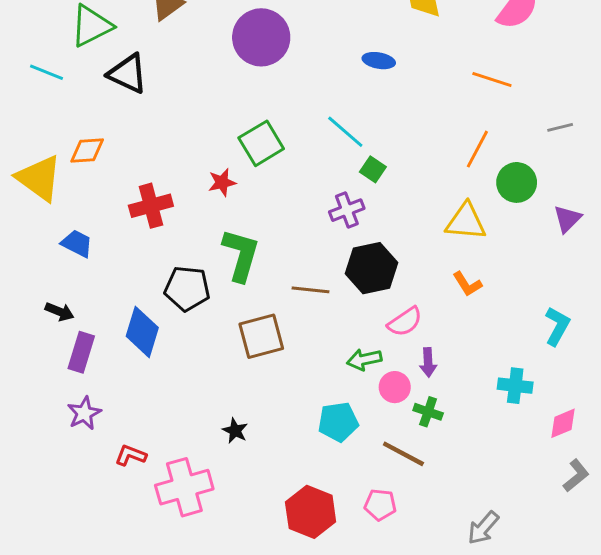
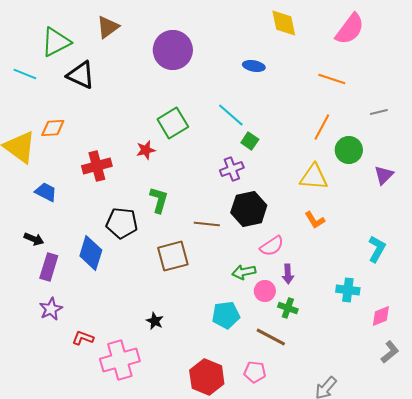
green L-shape: (241, 255) -> (159, 200), size x0.7

